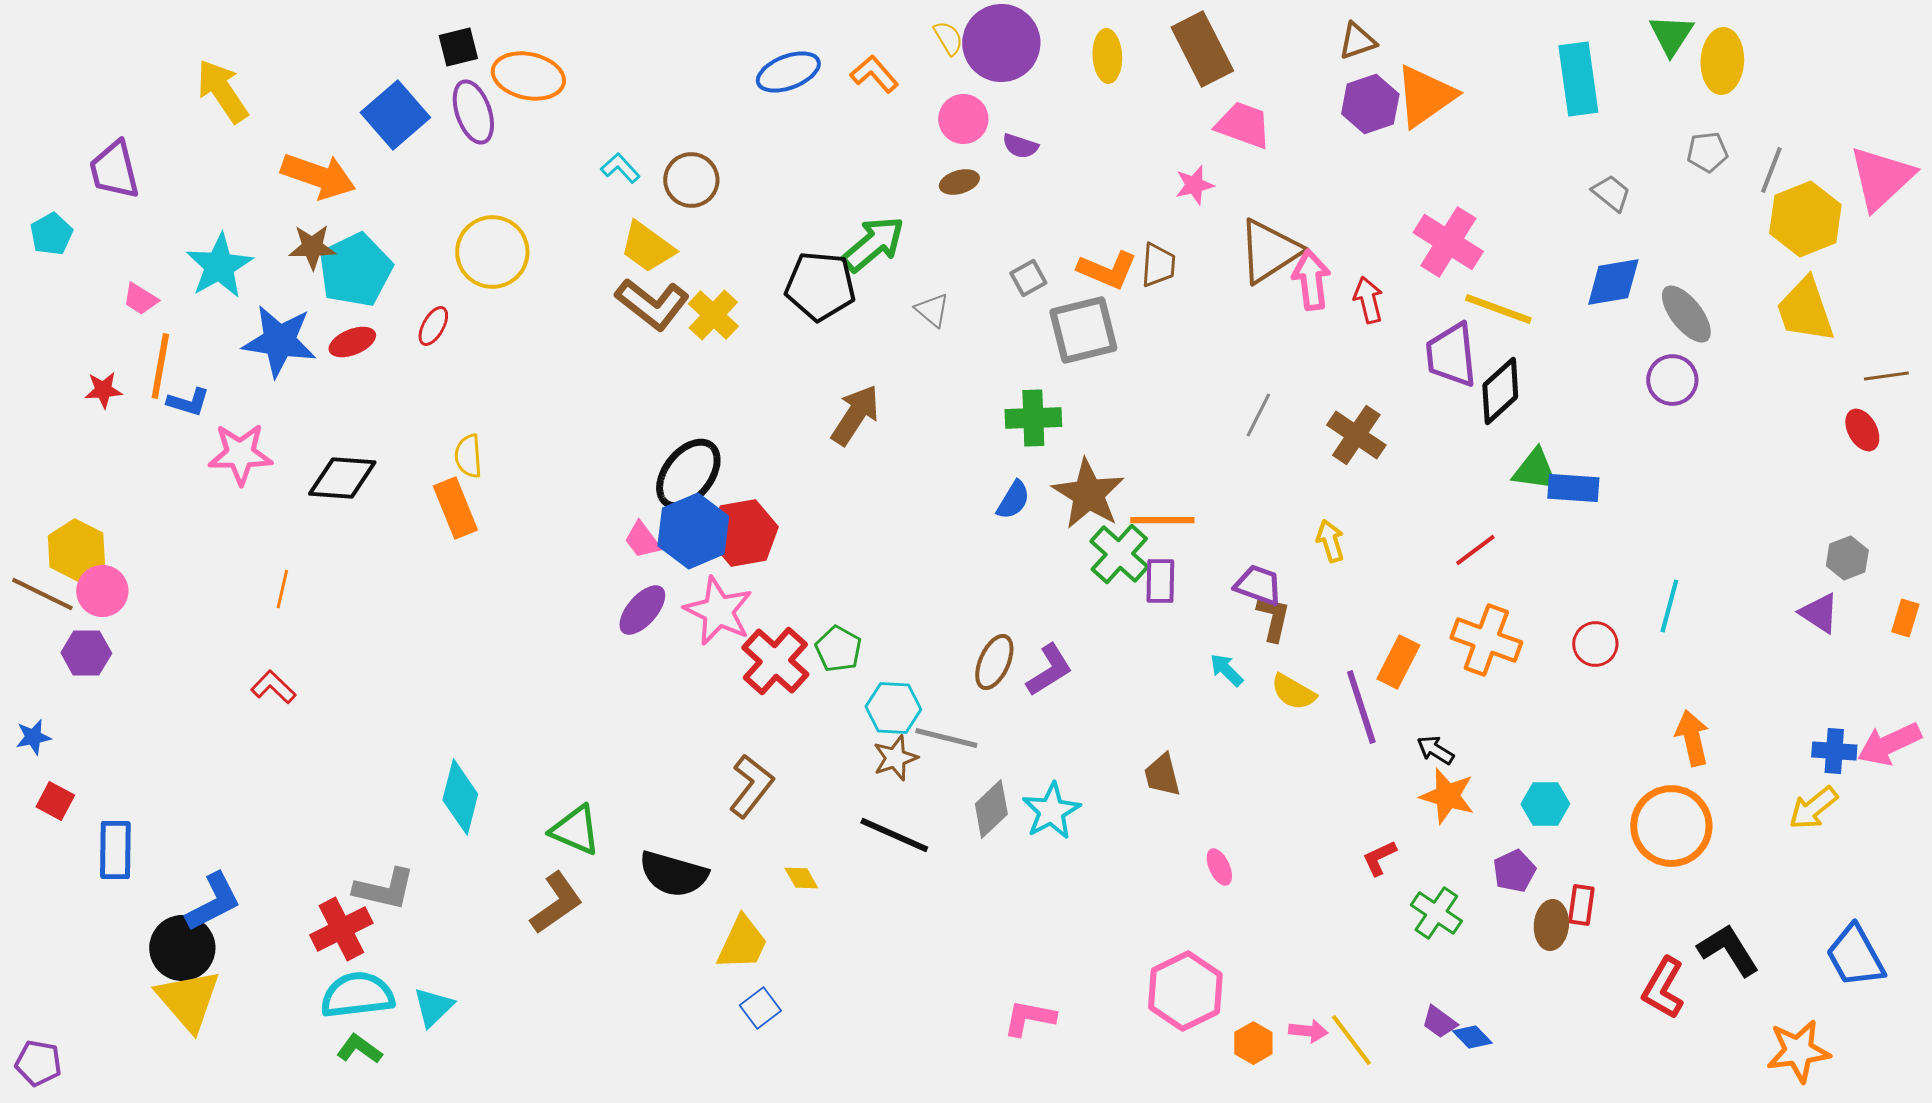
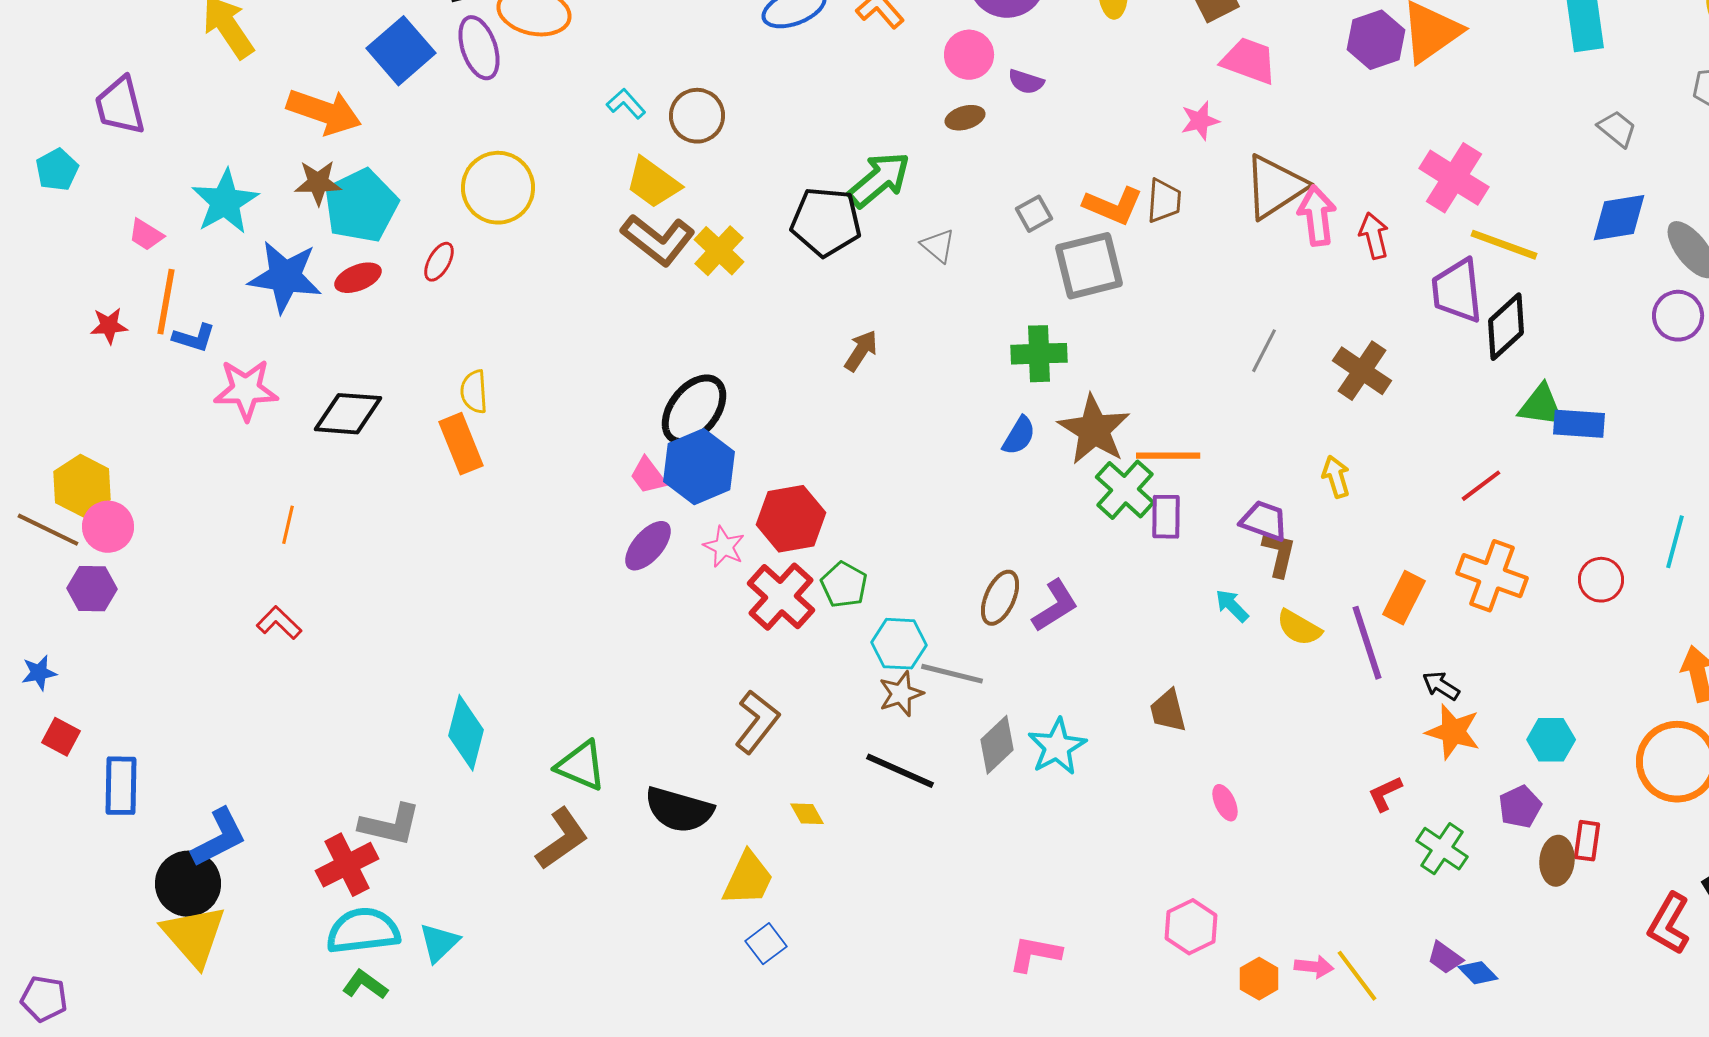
brown arrow: (855, 415) -> (861, 351), size x0.7
red hexagon: (743, 533) -> (791, 519), moved
pink star: (718, 611) -> (724, 547), size x0.6
pink hexagon: (1185, 991) -> (1191, 927), size x0.7

